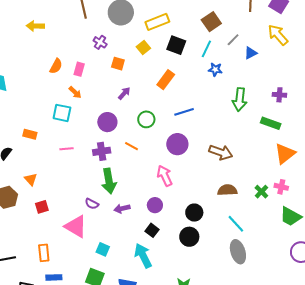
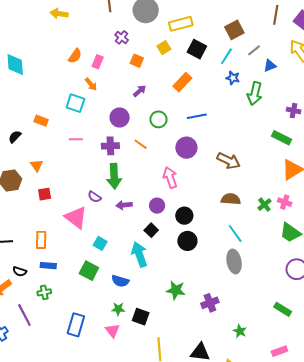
green arrow: (240, 100) -> (255, 94), moved
black circle: (194, 213) -> (184, 216), moved

